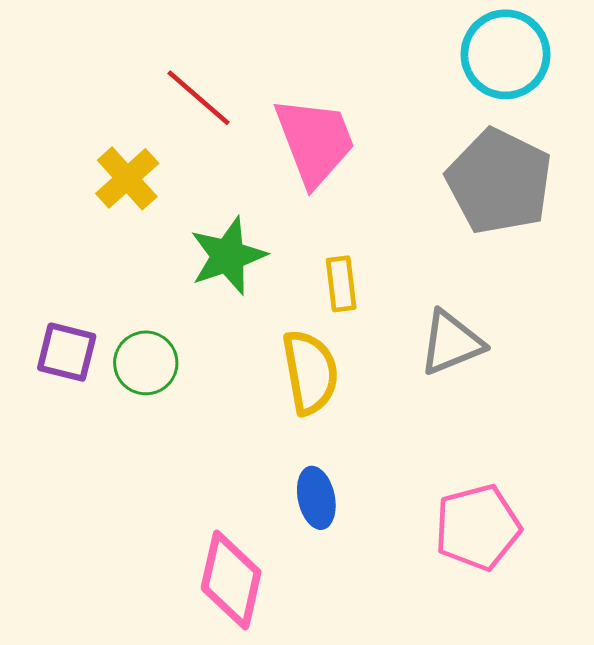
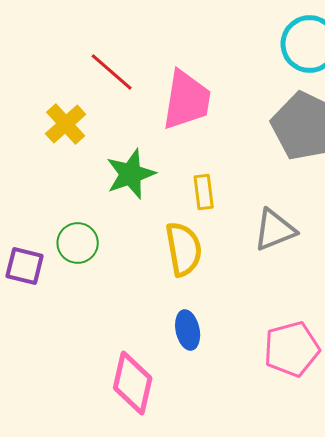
pink trapezoid: (315, 141) -> (187, 100), turned 30
purple square: (67, 352) -> (25, 266), moved

